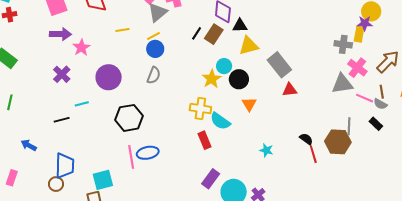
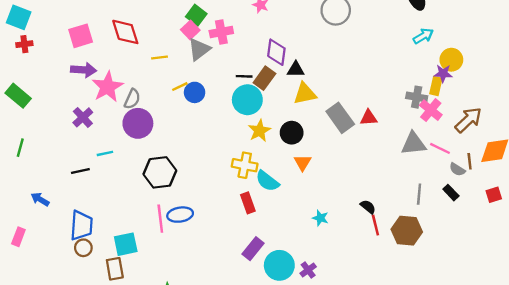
yellow line: (122, 30) -> (160, 57), moved
black line: (197, 33) -> (244, 76), turned 56
yellow line: (154, 36) -> (180, 87), moved
pink star: (81, 48) -> (107, 87), size x1.5
cyan circle: (224, 66) -> (247, 100), moved, size x1.6
pink cross: (357, 68) -> (431, 110), moved
gray semicircle: (154, 75) -> (132, 99), moved
red triangle: (290, 90) -> (369, 118), moved
brown line: (382, 92) -> (470, 161), moved
pink line: (364, 98) -> (440, 148), moved
brown hexagon: (338, 142) -> (407, 231), moved
brown circle: (56, 184) -> (83, 248), moved

